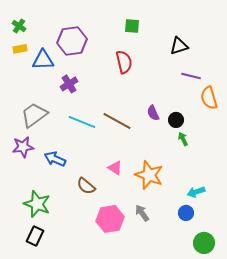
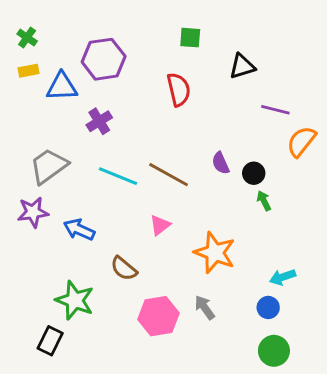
black triangle: (179, 46) -> (242, 66), moved
orange semicircle: (209, 98) -> (301, 141), turned 55
pink triangle: (115, 168) -> (160, 225), moved, turned 49
green star: (37, 204) -> (75, 300), moved
green circle: (204, 243) -> (274, 351), moved

